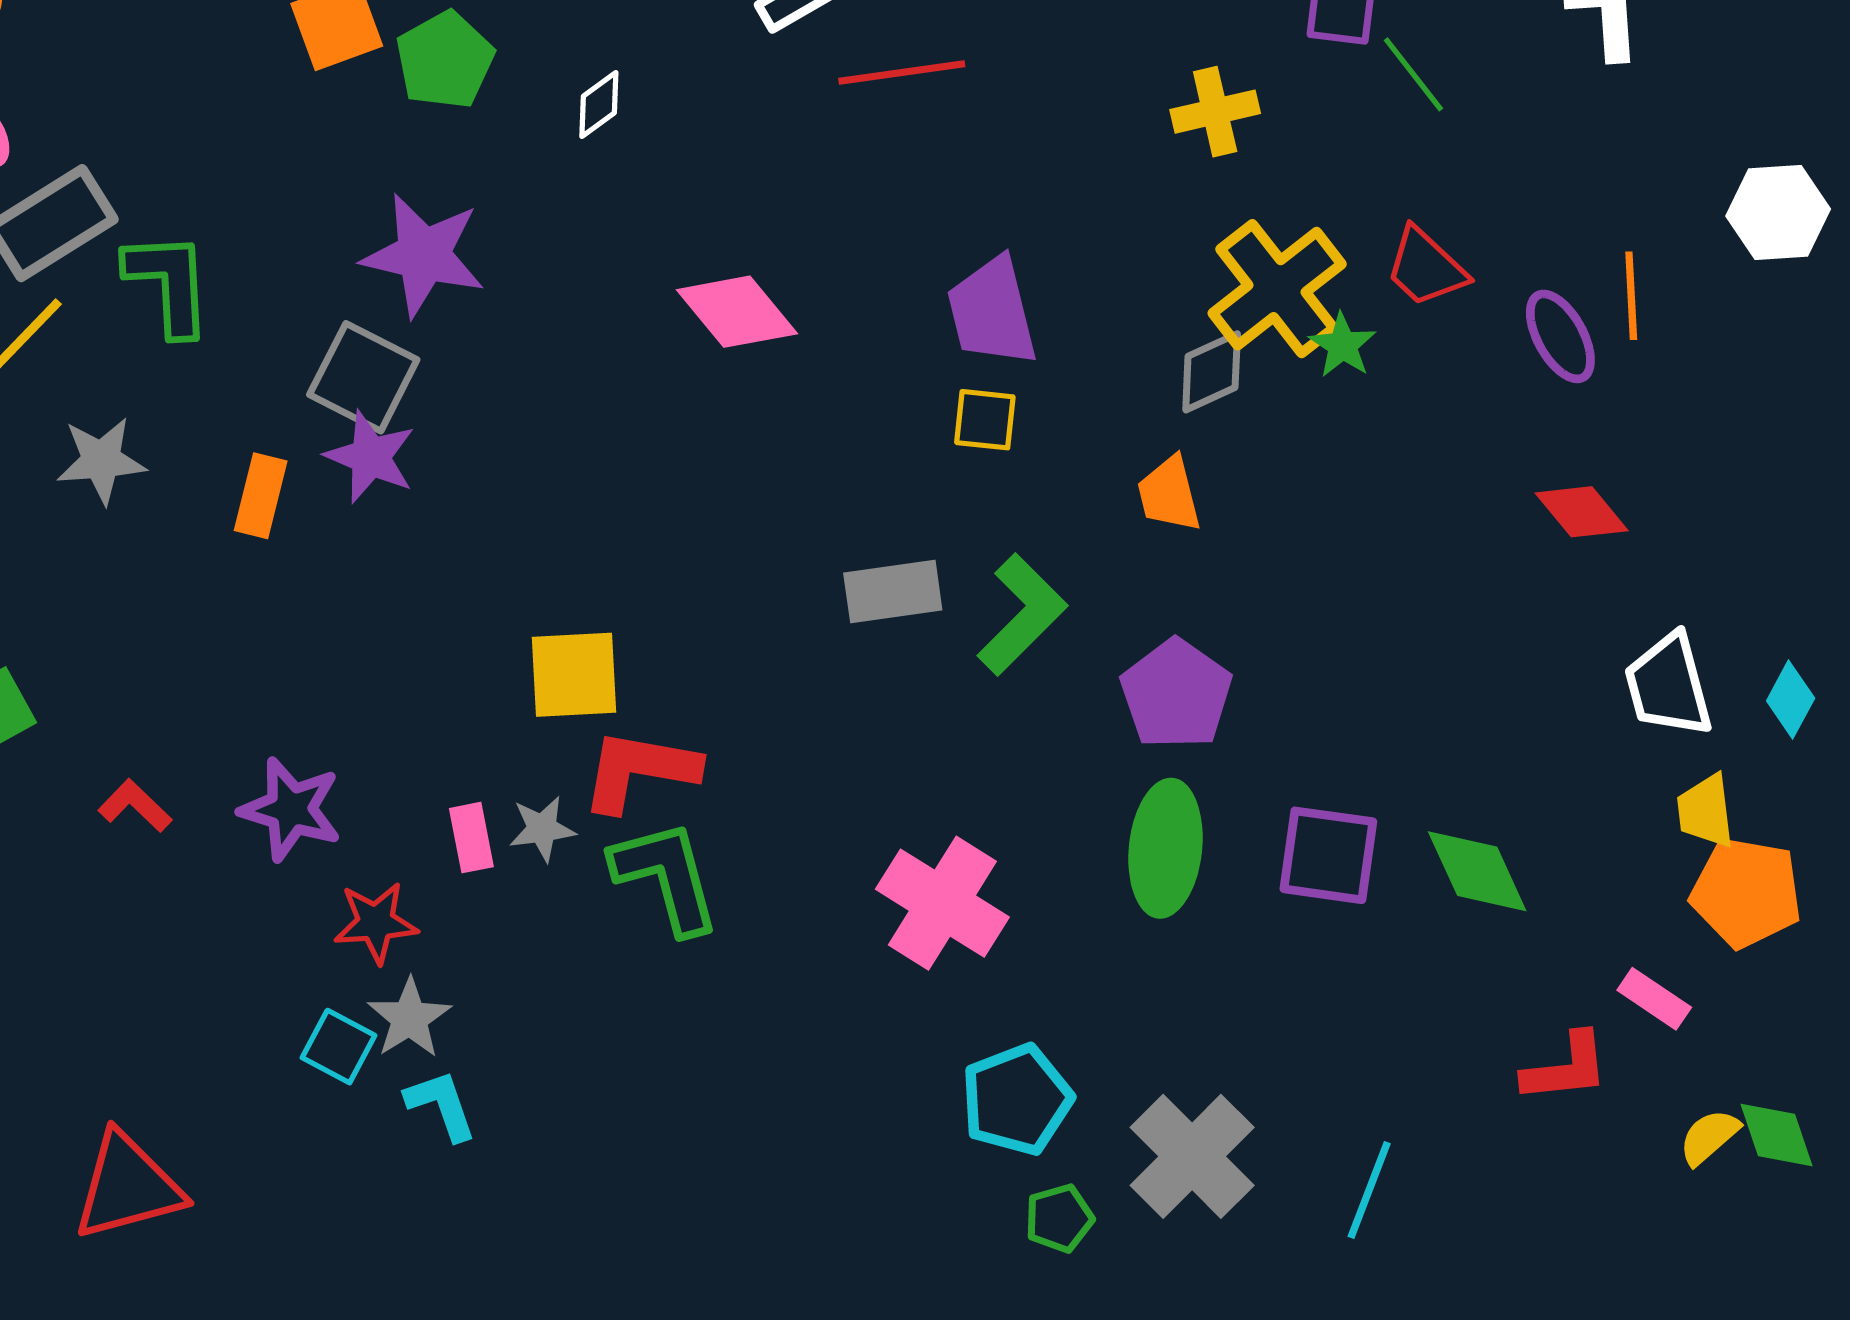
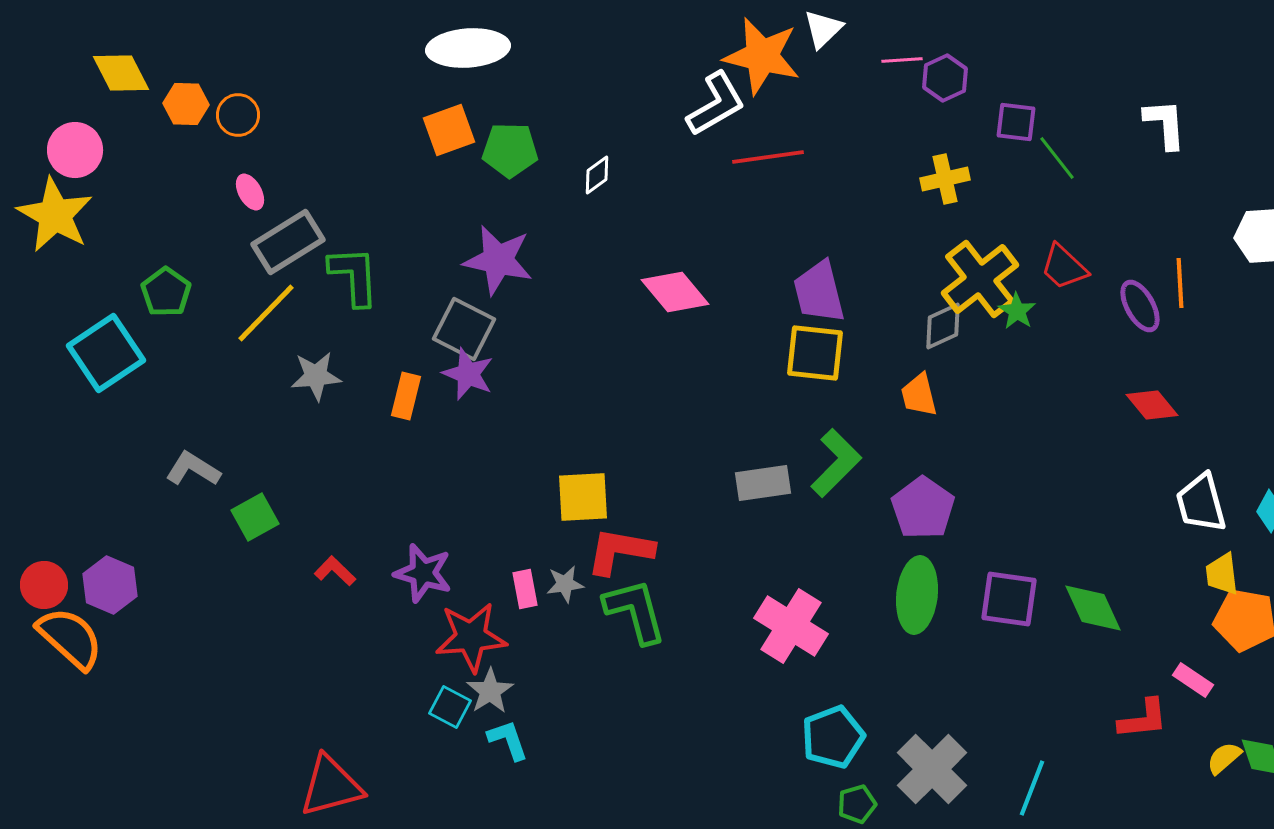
green pentagon: (445, 60) -> (510, 150), turned 30
yellow square: (985, 420) -> (815, 353), size x1.6
gray rectangle: (893, 591) -> (763, 483), moved
red star: (376, 923) -> (471, 637), size x1.5

